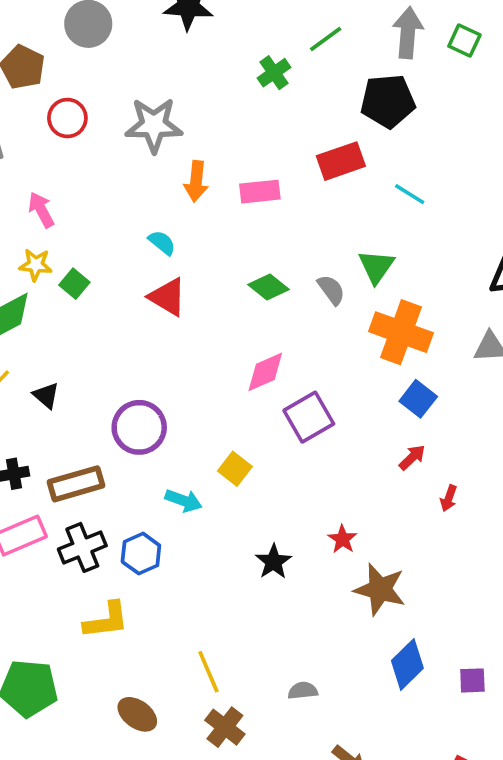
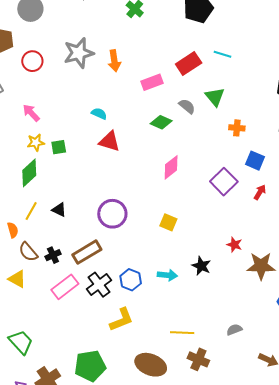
red rectangle: (341, 161) -> (189, 63), moved
orange arrow: (196, 181) -> (114, 61), moved
pink rectangle: (260, 192) -> (152, 82), moved
green square: (74, 284) -> (59, 147), turned -35
gray semicircle: (331, 290) -> (187, 106), moved
orange cross: (401, 332) -> (237, 128), size x0.5
purple square: (309, 417) -> (224, 182), moved
cyan arrow: (183, 500) -> (167, 275), moved
yellow line: (208, 672) -> (182, 333), turned -50
brown ellipse: (137, 714) -> (151, 365), size x1.4

